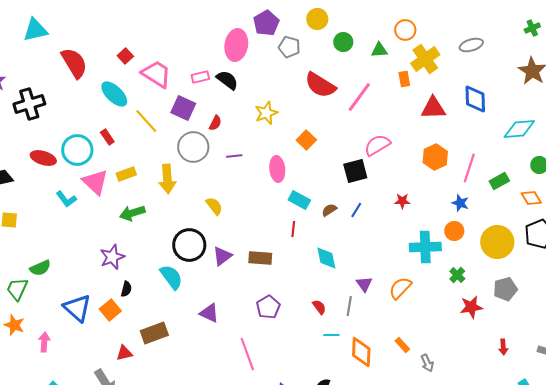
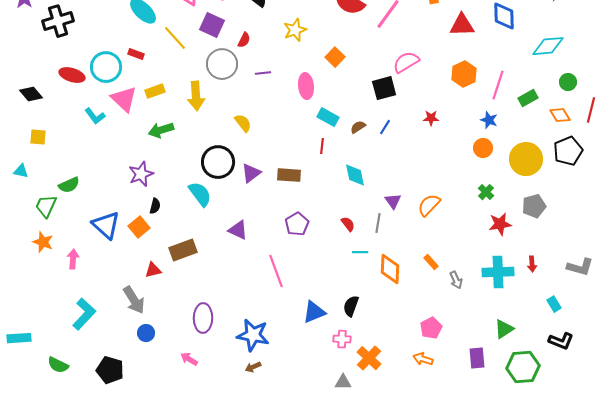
red rectangle: (107, 137) -> (136, 54), turned -35
cyan cross: (425, 247) -> (498, 272), moved

